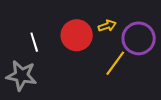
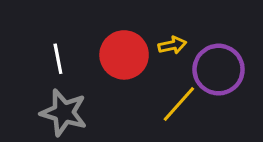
gray star: (22, 76) -> (64, 113), moved

